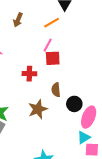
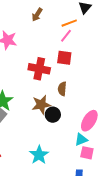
pink line: (48, 45) -> (66, 36), moved
red cross: (29, 74) -> (39, 69), size x1.5
black circle: (74, 104) -> (53, 115), moved

